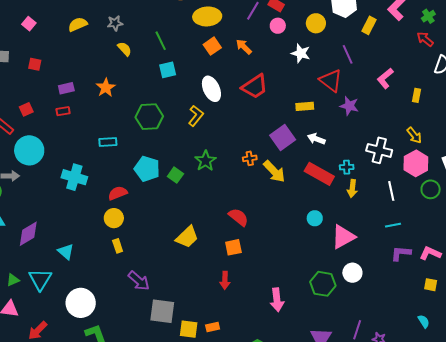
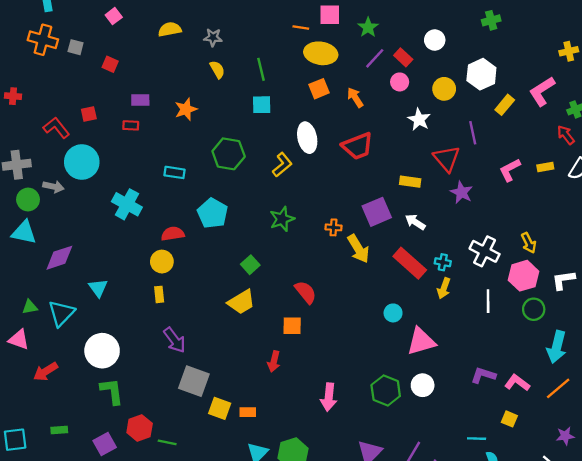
yellow rectangle: (416, 95) -> (545, 167), moved, turned 56
green square: (175, 175) -> (250, 265), moved
cyan line: (393, 225) -> (477, 439), moved

